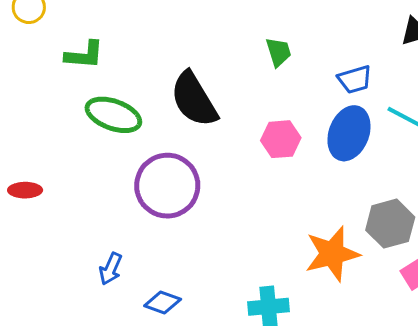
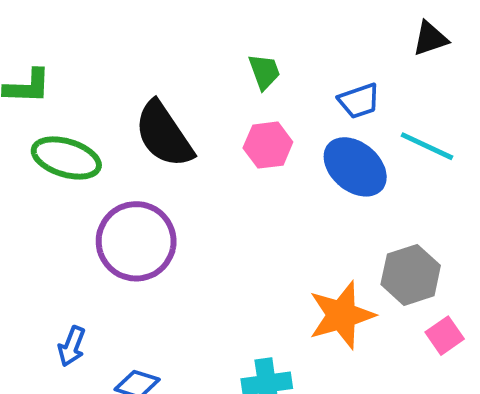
blue ellipse: (349, 133) -> (355, 167), turned -68
pink hexagon: (281, 139) -> (268, 145), moved

